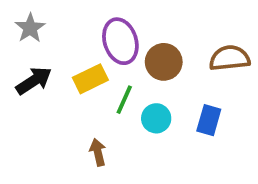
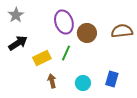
yellow rectangle: (90, 79) -> (42, 58), moved
cyan circle: (156, 118) -> (83, 83), moved
blue rectangle: (209, 120) -> (112, 79), moved

